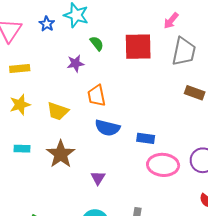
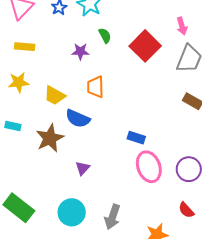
pink arrow: (171, 21) -> (182, 26), turned -66
red square: (138, 47) -> (145, 46), turned 36
blue semicircle: (107, 128) -> (78, 119), moved
pink ellipse: (163, 165) -> (149, 167), turned 56

